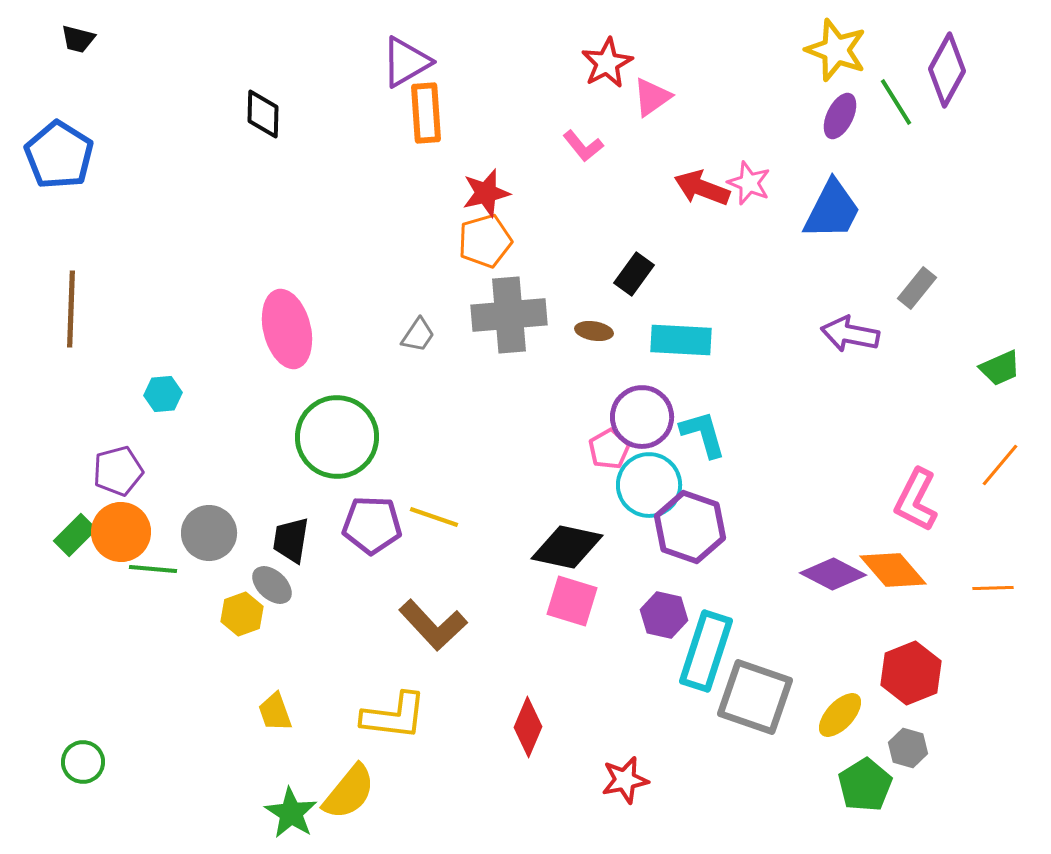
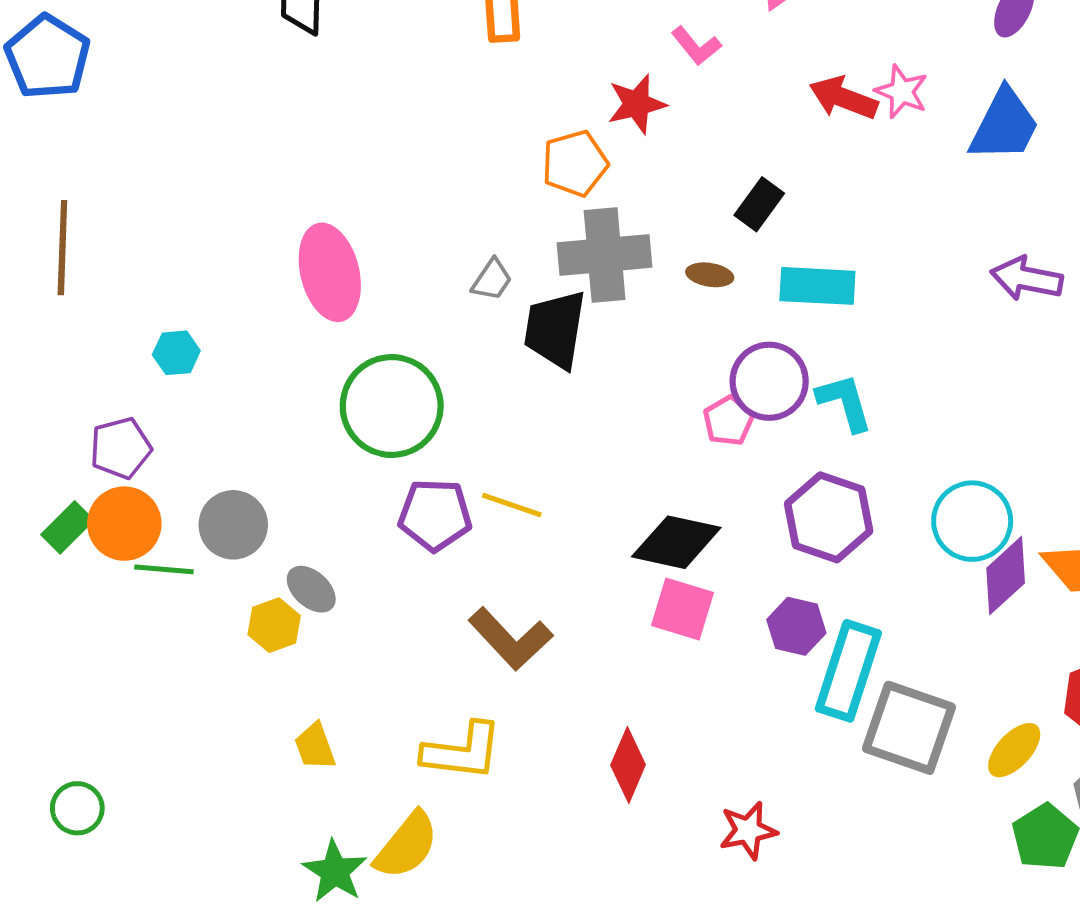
red star: (486, 193) -> (637, 104), moved
cyan circle: (649, 485) -> (972, 521), moved
black trapezoid: (291, 540) -> (555, 329), moved, size x1.4
purple diamond: (833, 574) -> (1006, 576), turned -70

